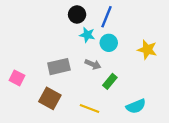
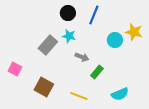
cyan star: (87, 35) -> (69, 36), moved
cyan circle: (109, 43) -> (115, 40), moved
yellow star: (147, 50) -> (134, 32), moved
gray rectangle: (59, 67) -> (48, 45), moved, turned -36

